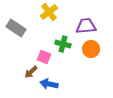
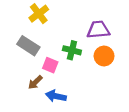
yellow cross: (49, 12) -> (39, 14), moved
gray rectangle: (16, 28) -> (28, 46), moved

